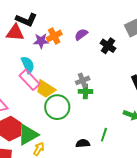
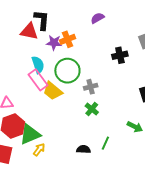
black L-shape: (26, 20) -> (42, 20), turned -115
purple semicircle: (81, 34) -> (97, 18), moved
black cross: (108, 46) -> (120, 55), turned 35
green cross: (85, 91) -> (92, 109), moved, turned 32
green circle: (57, 107) -> (67, 71), moved

